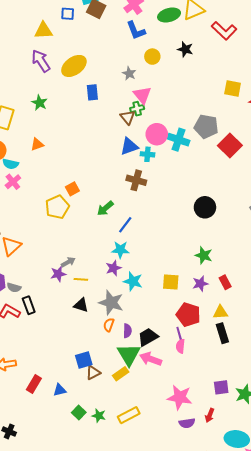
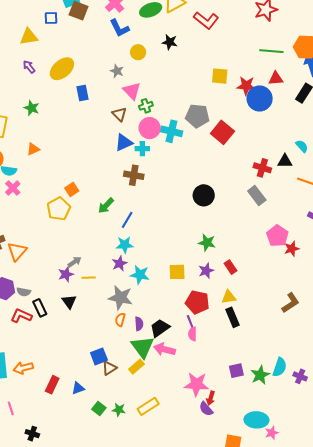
purple arrow: (41, 61) -> (29, 67), size x0.6
green cross: (137, 109) -> (146, 106), moved
black triangle: (81, 305) -> (69, 302), moved, turned 42
red arrow: (210, 415) -> (211, 398), moved
purple semicircle: (187, 423) -> (206, 409), turned 63

